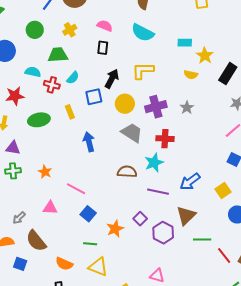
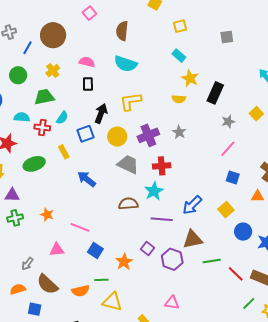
cyan rectangle: (185, 43) -> (179, 56), moved, turned 48
blue arrow: (89, 142) -> (87, 179), turned -30
brown triangle: (186, 216) -> (193, 239), turned 40
orange semicircle: (64, 264) -> (81, 291), moved, turned -30

